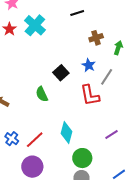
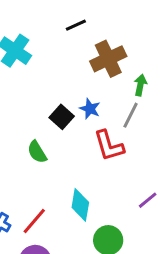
brown cross: (96, 38) -> (108, 59), size x1.6
green arrow: (118, 48) -> (140, 85), moved
blue star: (89, 65) -> (90, 109), moved

